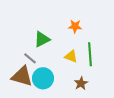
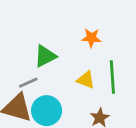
gray line: (30, 58) -> (28, 83), turned -64

